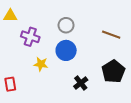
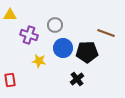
gray circle: (66, 25) -> (55, 25), moved
black pentagon: (113, 71) -> (87, 52), moved, turned 30

